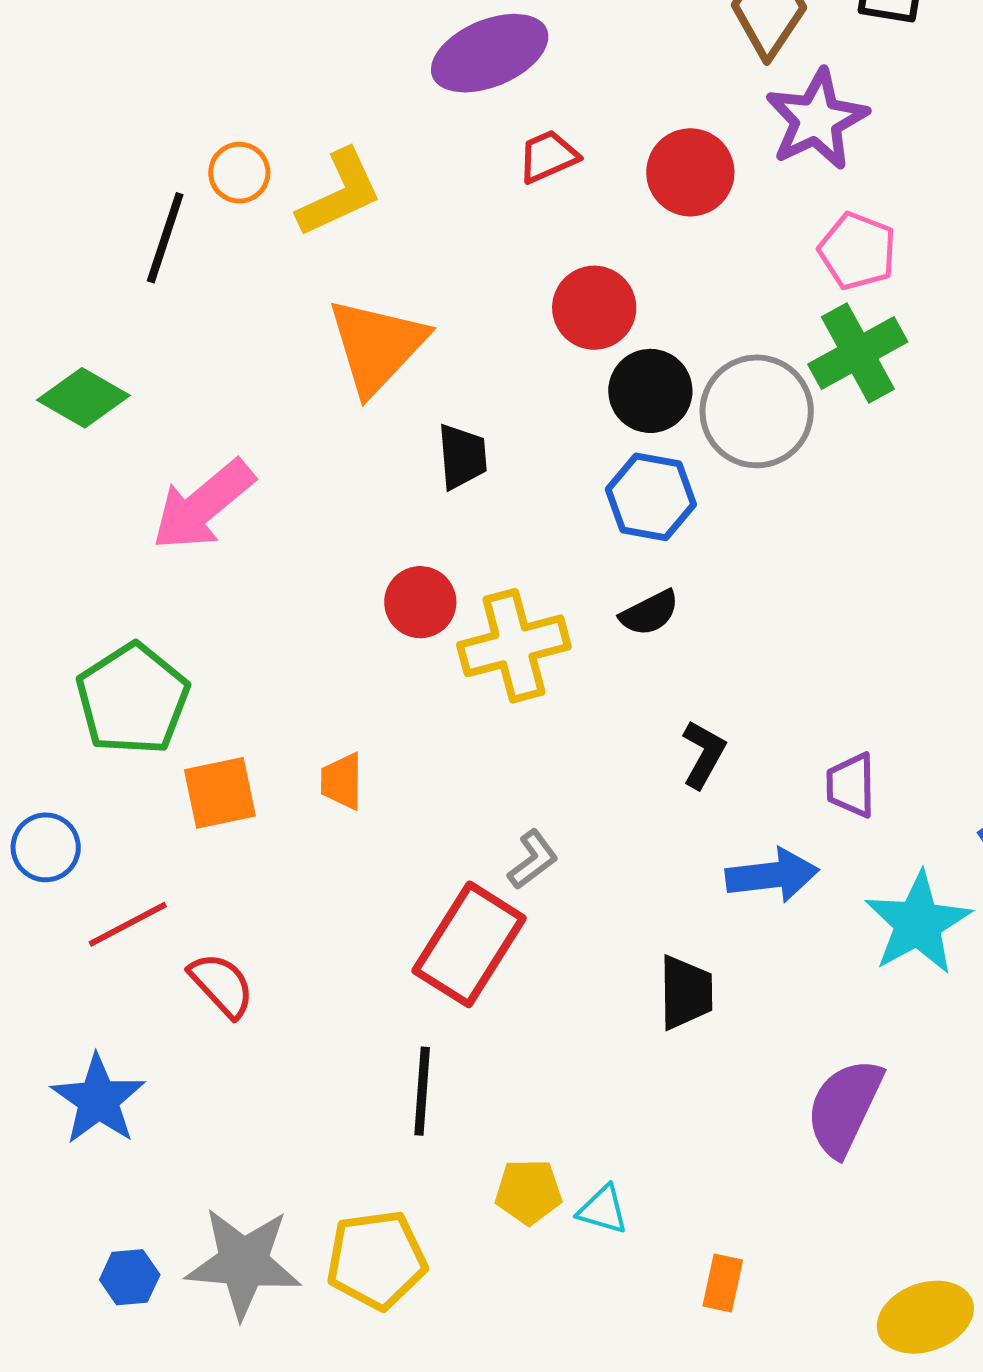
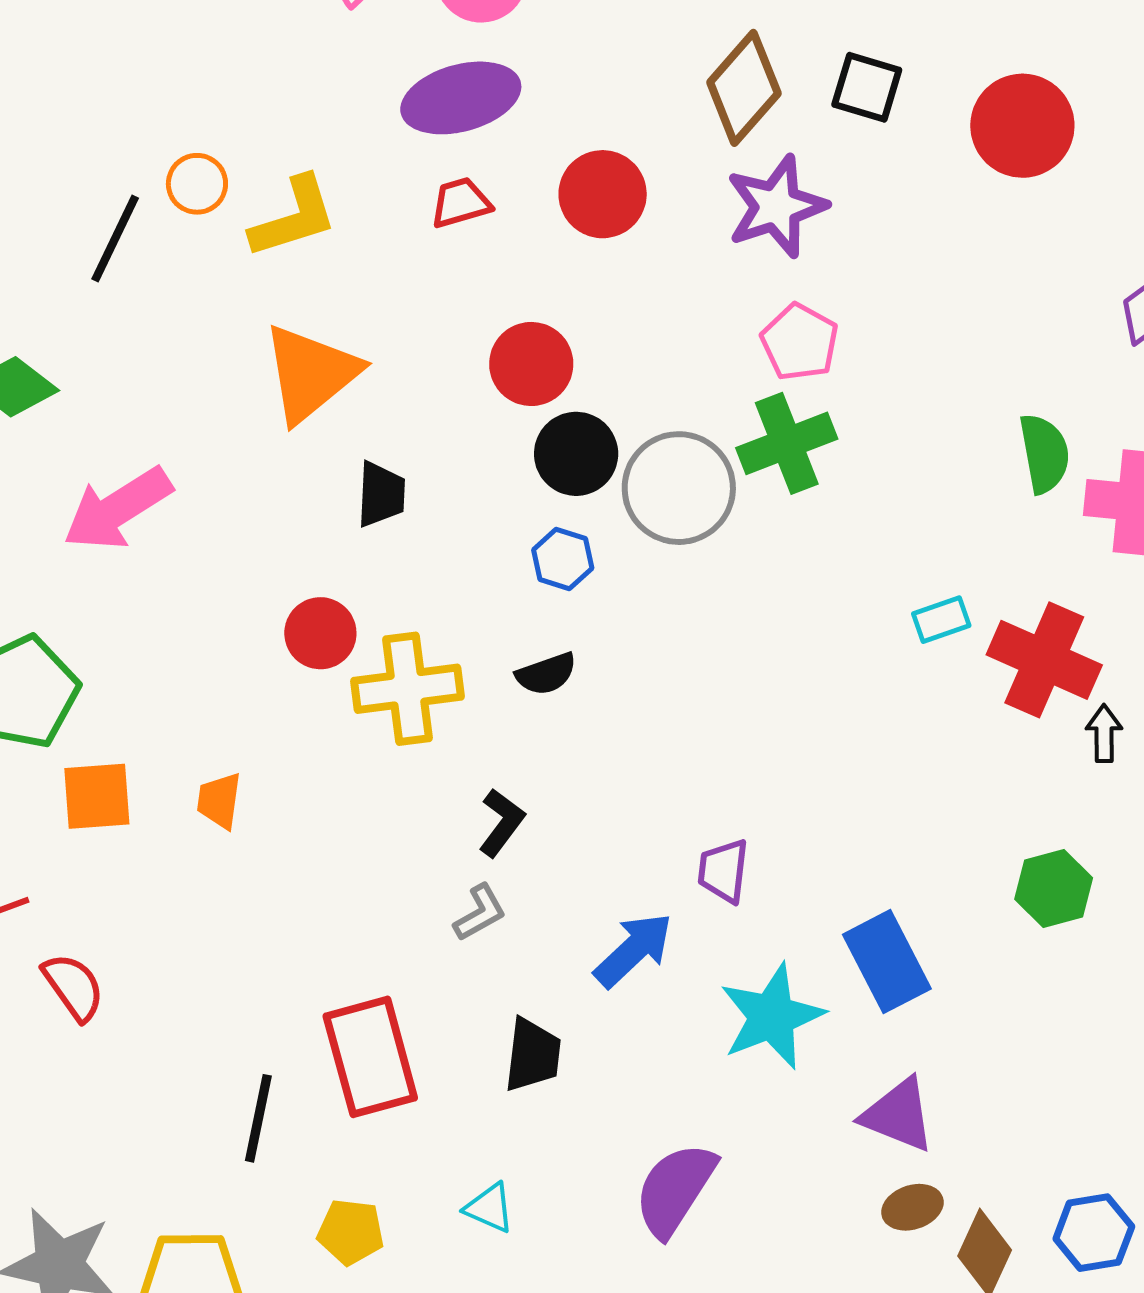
red trapezoid: (548, 156) -> (461, 203), moved
red circle: (690, 172) -> (603, 194), moved
blue hexagon: (651, 497) -> (563, 559), size x0.7
black L-shape: (703, 754) -> (502, 823), moved
gray L-shape: (533, 860) -> (480, 913), moved
blue arrow: (772, 875) -> (634, 950), turned -44
red rectangle: (469, 944) -> (370, 1057), moved, turned -55
cyan triangle: (603, 1210) -> (490, 1208), moved

